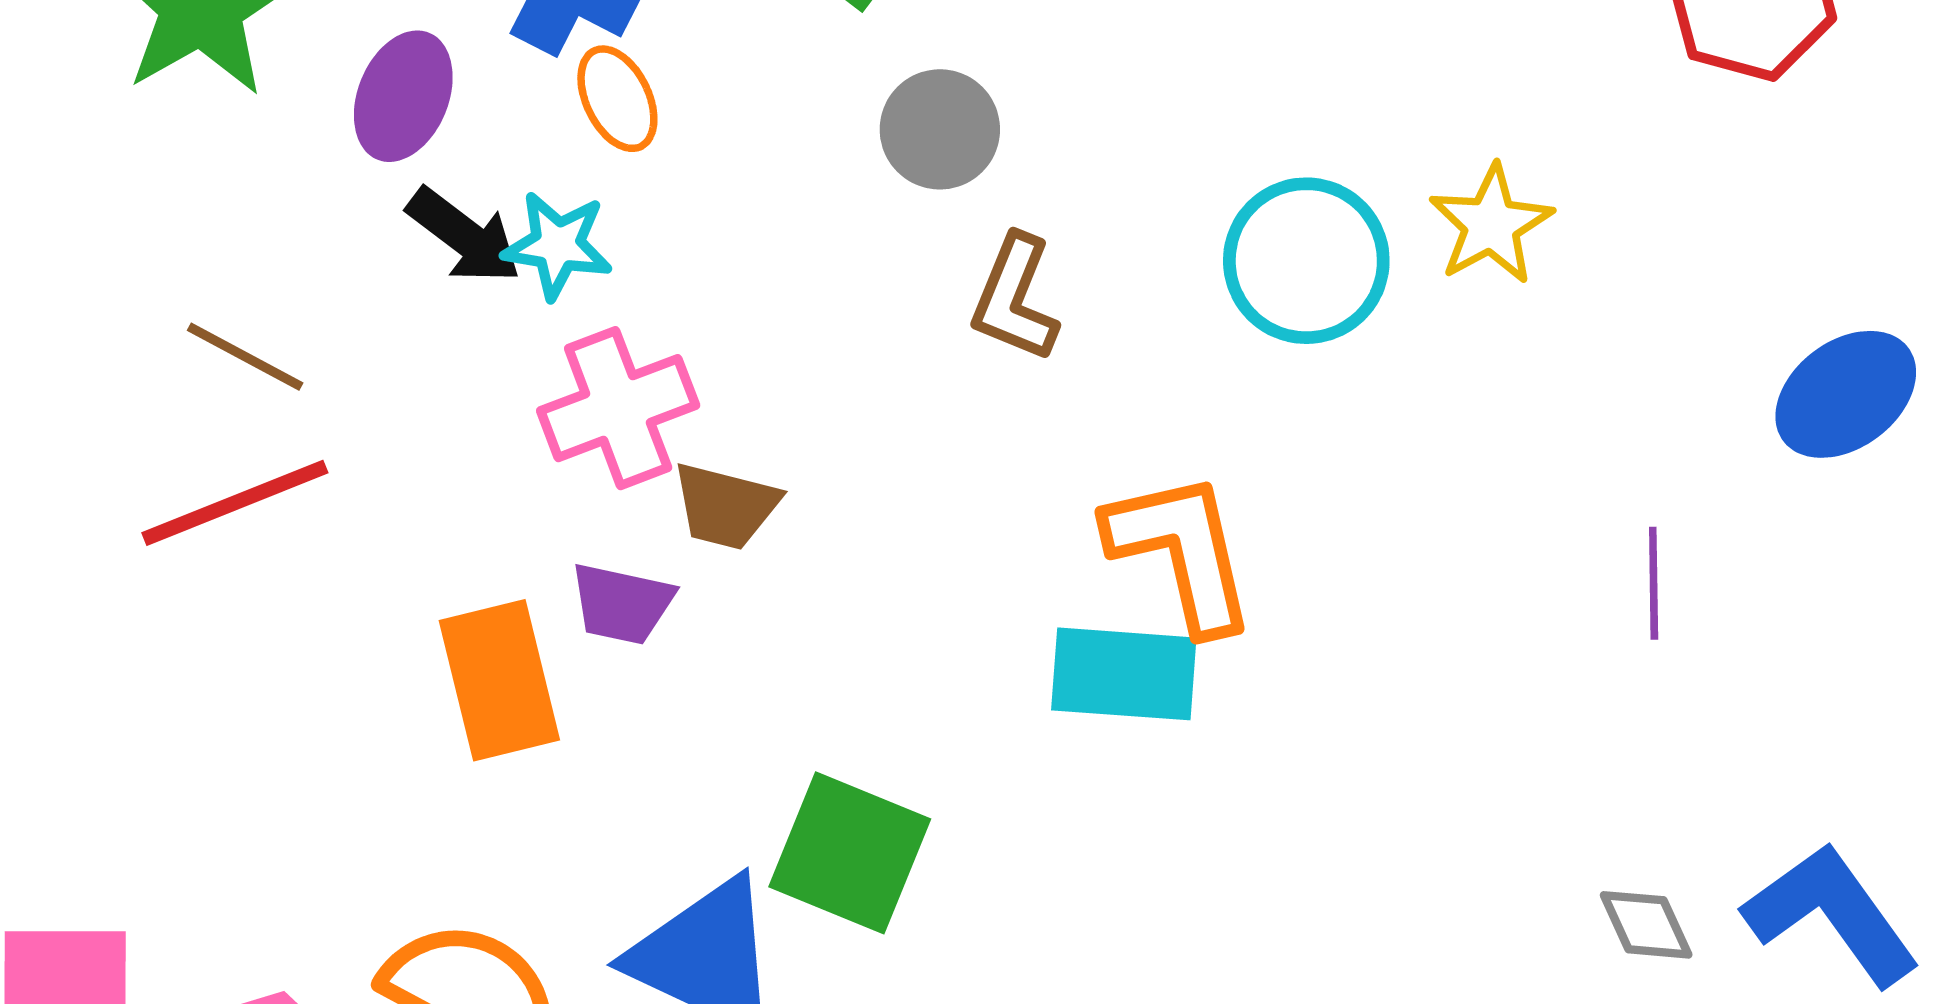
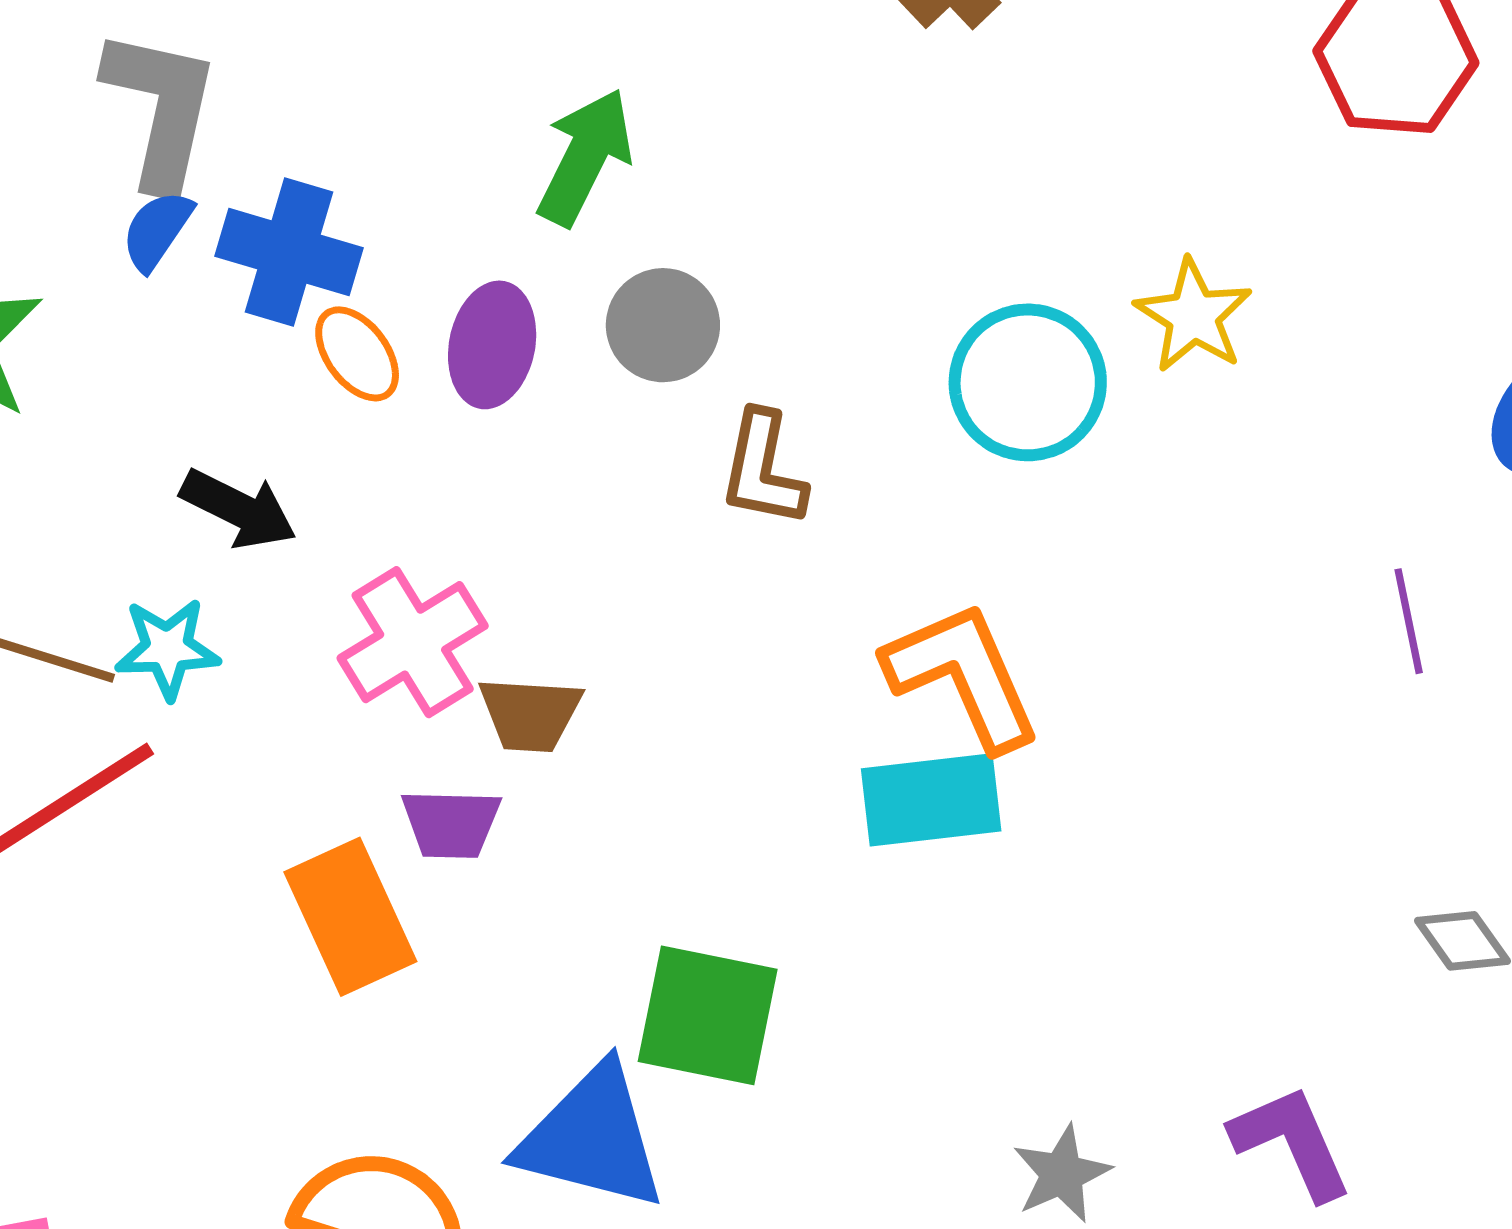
purple ellipse: (403, 96) -> (492, 345), moved
cyan star: (558, 245) -> (167, 649), moved

